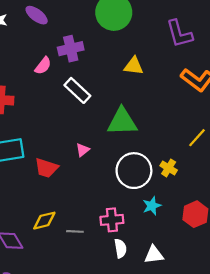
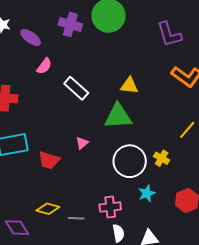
purple ellipse: (37, 15) -> (31, 38), moved
purple cross: (71, 49) -> (70, 24), moved, turned 30
yellow triangle: (134, 66) -> (129, 86), moved
yellow diamond: (44, 221) -> (48, 209), turned 30

